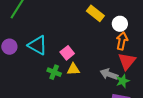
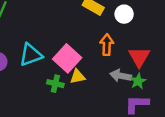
orange arrow: (122, 41) -> (107, 45), moved
cyan triangle: (38, 45) -> (31, 55), turned -40
pink square: (67, 53) -> (67, 58), size x1.6

